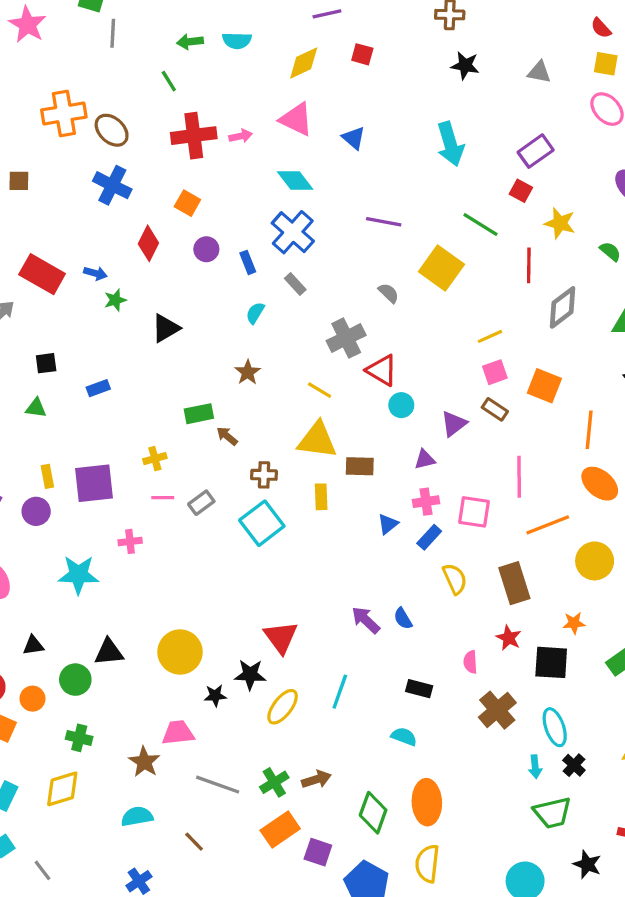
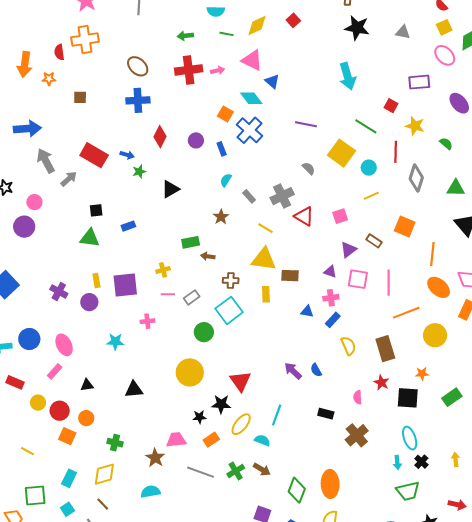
green arrow: (190, 42) -> (185, 36), moved
red square: (362, 54) -> (293, 20), turned 32
yellow square: (606, 64) -> (444, 27), turned -35
black star: (465, 65) -> (357, 28), size x1.4
green line: (169, 81) -> (227, 34), moved, turned -48
orange cross: (64, 113) -> (85, 40), moved
blue triangle: (354, 138) -> (272, 81), moved
purple rectangle: (536, 151) -> (419, 82), moved, turned 30
blue cross: (112, 185) -> (138, 100), turned -30
orange square: (187, 203) -> (225, 114), moved
gray rectangle: (295, 284) -> (249, 196), moved
gray diamond: (562, 307) -> (416, 178), turned -36
pink square: (495, 372) -> (340, 216), moved
cyan circle: (401, 405) -> (369, 168), moved
green triangle: (36, 408) -> (90, 238), size x1.5
brown arrow: (227, 436) -> (208, 256), turned -32
purple triangle: (425, 460) -> (330, 272), turned 32
pink square: (474, 512) -> (358, 279), moved
blue triangle: (388, 524) -> (307, 312), turned 48
cyan star: (78, 575) -> (115, 342), size x0.7
yellow circle: (180, 652) -> (190, 372), moved
green circle: (75, 680) -> (204, 332), moved
brown cross: (497, 710) -> (357, 435), moved
cyan semicircle: (404, 736) -> (262, 440), moved
brown arrow: (316, 779) -> (262, 469), turned 48
orange rectangle: (280, 829) -> (211, 440), moved, size x0.7
brown line: (194, 842) -> (103, 504), moved

